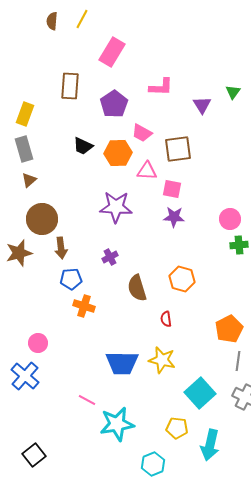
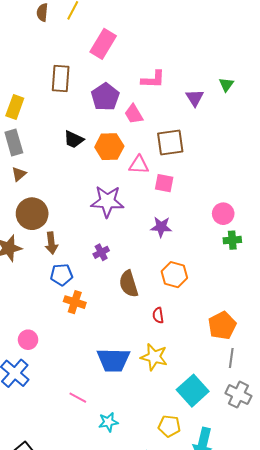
pink trapezoid: (142, 133) -> (134, 114), moved, turned 30
purple star: (174, 217) -> (161, 227), moved
cyan star: (117, 424) -> (108, 422), size x0.6

